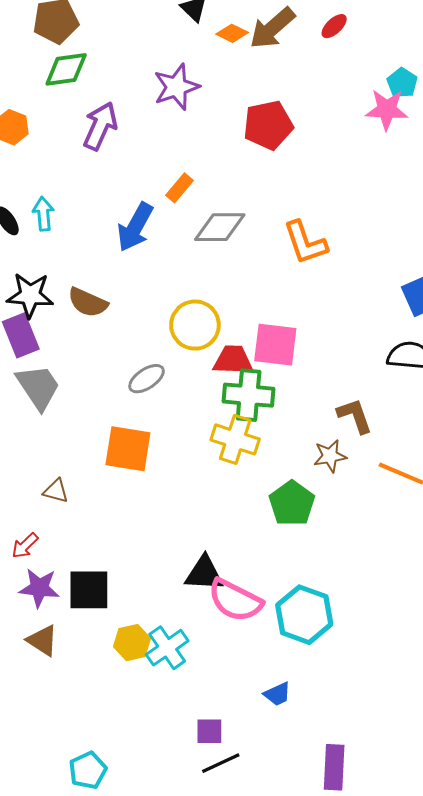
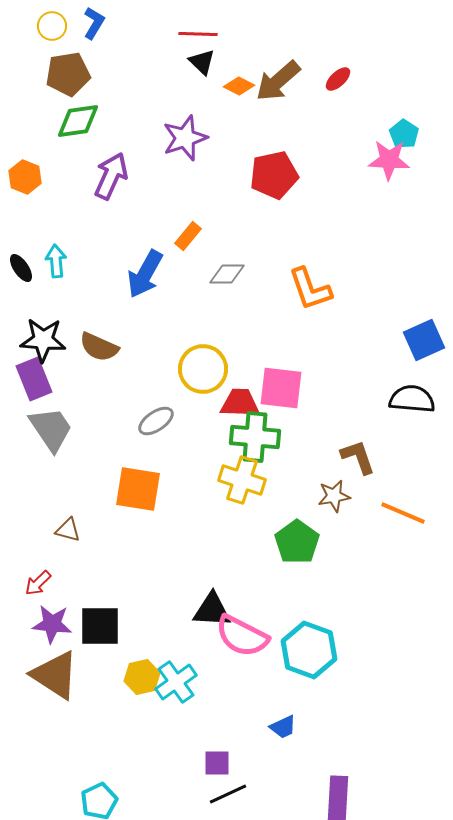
gray diamond: (220, 227) -> (227, 274), size x0.7
brown triangle: (42, 640) -> (55, 675), size x1.6

